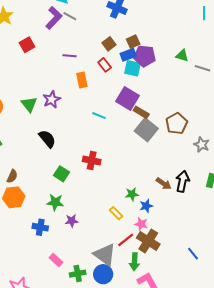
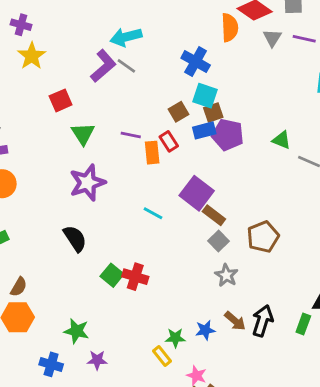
purple line: (69, 56) -> (131, 135), moved
cyan square: (133, 68) -> (205, 96), moved
orange rectangle: (82, 80) -> (152, 153), moved
purple star: (52, 99) -> (87, 183), size x1.4
green triangle: (29, 104) -> (83, 134), moved
gray square: (146, 130) -> (218, 241), size x0.6
gray star: (202, 145) -> (226, 275), moved
green square: (61, 174) -> (112, 275), moved
green star: (132, 194) -> (175, 338), moved
blue star: (146, 206) -> (205, 330), moved

